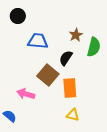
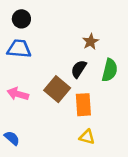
blue trapezoid: (38, 41) -> (19, 49), moved
green semicircle: (94, 47) -> (110, 70), moved
pink arrow: (26, 94) -> (18, 94), moved

